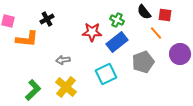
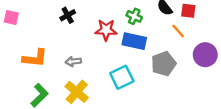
black cross: (47, 19) -> (68, 15), moved
orange L-shape: (27, 39) -> (35, 58), moved
blue rectangle: (117, 42) -> (134, 41), turned 50

